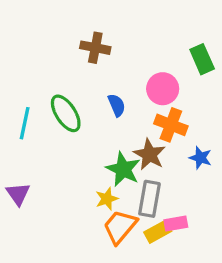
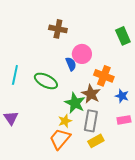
pink circle: (163, 89) -> (82, 54), moved
green ellipse: (66, 113) -> (46, 81), moved, turned -30
pink rectangle: (176, 223) -> (124, 120), moved
orange trapezoid: (120, 227) -> (60, 139), moved

